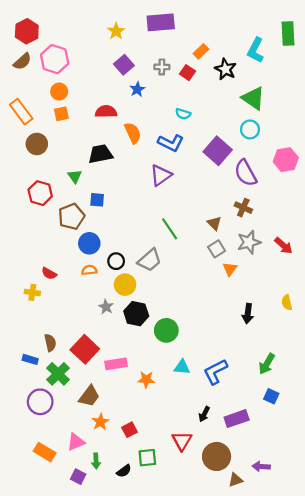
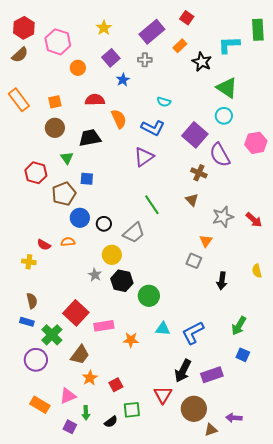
purple rectangle: (161, 22) -> (152, 32), moved, turned -35
cyan L-shape: (256, 50) -> (229, 45), turned 60
pink hexagon: (55, 59) -> (58, 42), moved
red square: (188, 73) -> (187, 18), moved
orange circle: (59, 92) -> (78, 68), moved
brown circle: (37, 144) -> (55, 128), moved
brown cross: (243, 208) -> (199, 173), moved
gray square: (217, 249) -> (194, 261), moved, turned -35
black circle: (116, 261) -> (104, 224), moved
orange semicircle: (89, 270) -> (68, 242), moved
brown semicircle: (50, 343) -> (32, 301), moved
black arrow: (204, 414) -> (183, 371), size x1.6

